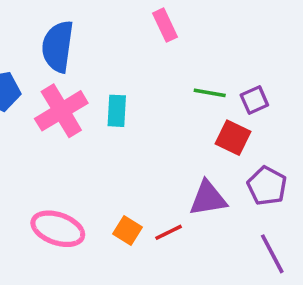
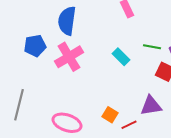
cyan rectangle: (117, 111) -> (121, 57), moved, turned -48
orange square: (127, 231) -> (110, 115), moved

